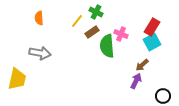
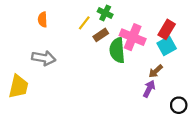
pink cross: (121, 34) -> (133, 37), size x1.6

